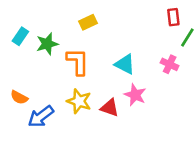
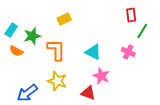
orange semicircle: (19, 97) -> (16, 51), moved
red triangle: (110, 108) -> (88, 93), moved

